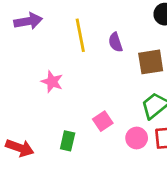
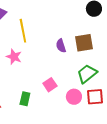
yellow line: (80, 35) -> (23, 31), moved
purple semicircle: (115, 42) -> (61, 46), moved

